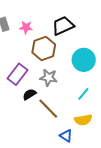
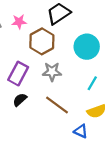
black semicircle: (29, 94) -> (20, 100), moved

